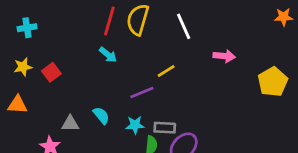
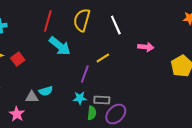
red line: (109, 21) -> (48, 21), moved
cyan arrow: (108, 55) -> (60, 46), size x1.6
purple line: (142, 93) -> (85, 74), turned -48
cyan semicircle: (101, 115) -> (46, 91), moved, turned 112

